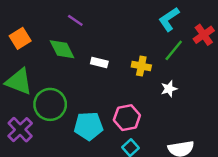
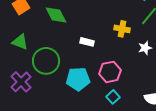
white rectangle: (99, 62) -> (87, 42), moved
green triangle: (19, 82) -> (20, 42), size x0.7

